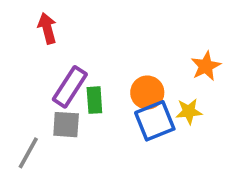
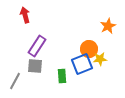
orange star: (206, 66) -> (108, 26), moved
orange circle: (147, 92) -> (89, 49), moved
green rectangle: (94, 100) -> (62, 76), moved

